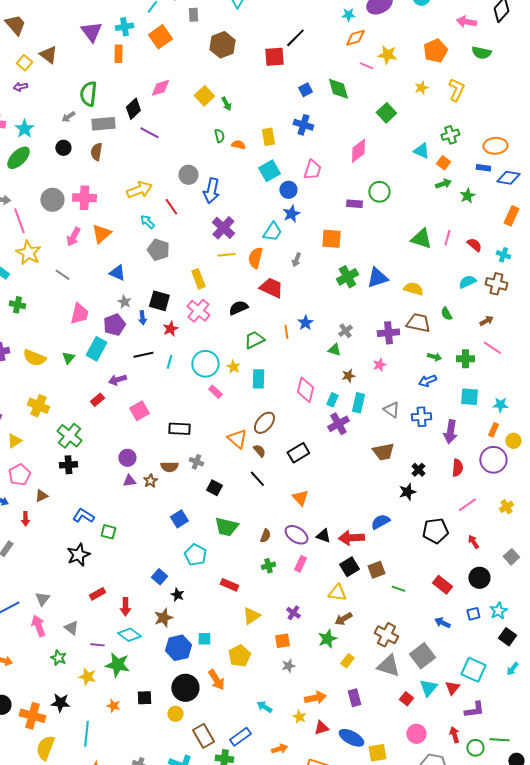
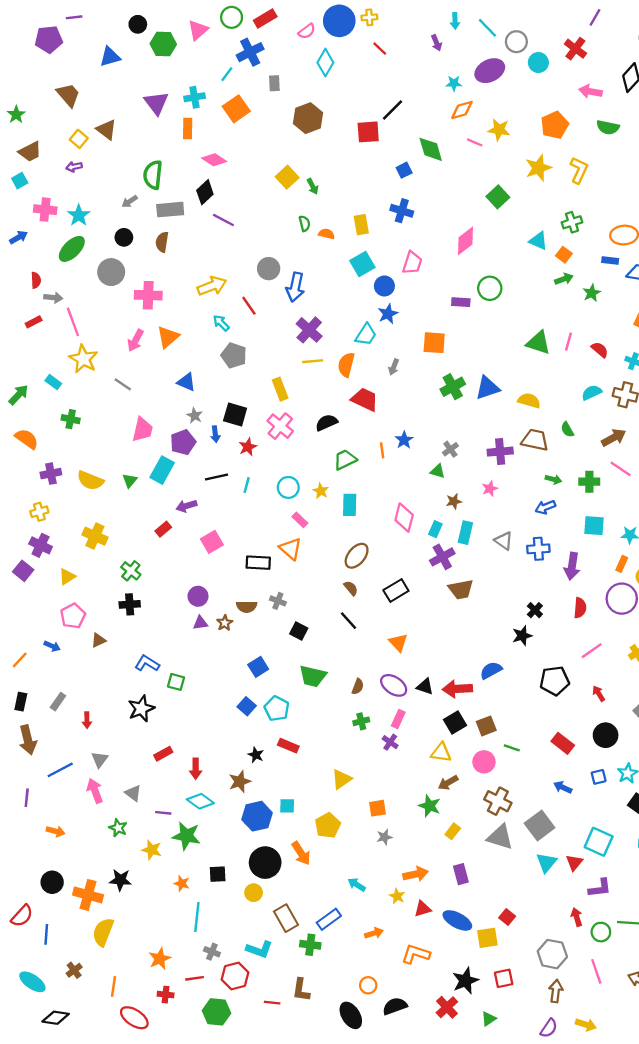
pink diamond: (160, 88) -> (214, 160), moved, turned 50
yellow star: (421, 88) -> (538, 168), size x1.6
green diamond: (338, 89) -> (431, 149), moved
gray circle: (52, 200) -> (111, 272), moved
brown arrow: (486, 321) -> (614, 438), size x1.5
cyan circle: (205, 364) -> (288, 487), size x0.7
green cross: (69, 436) -> (131, 571), size x0.7
orange triangle: (237, 439) -> (291, 549), moved
brown trapezoid: (383, 452) -> (461, 589), moved
red arrow: (25, 519) -> (87, 720), moved
blue square: (159, 577) -> (247, 706), moved
red rectangle: (229, 585) -> (288, 746), moved
purple cross: (293, 613) -> (390, 742), moved
green star: (327, 639) -> (430, 806), turned -30
red square: (406, 699) -> (507, 917), moved
cyan line: (86, 734) -> (197, 917), moved
pink circle: (416, 734) -> (484, 762), moved

